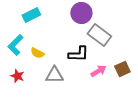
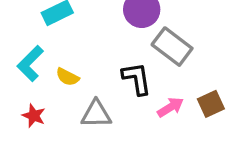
black L-shape: (78, 54) -> (137, 79), turned -100

